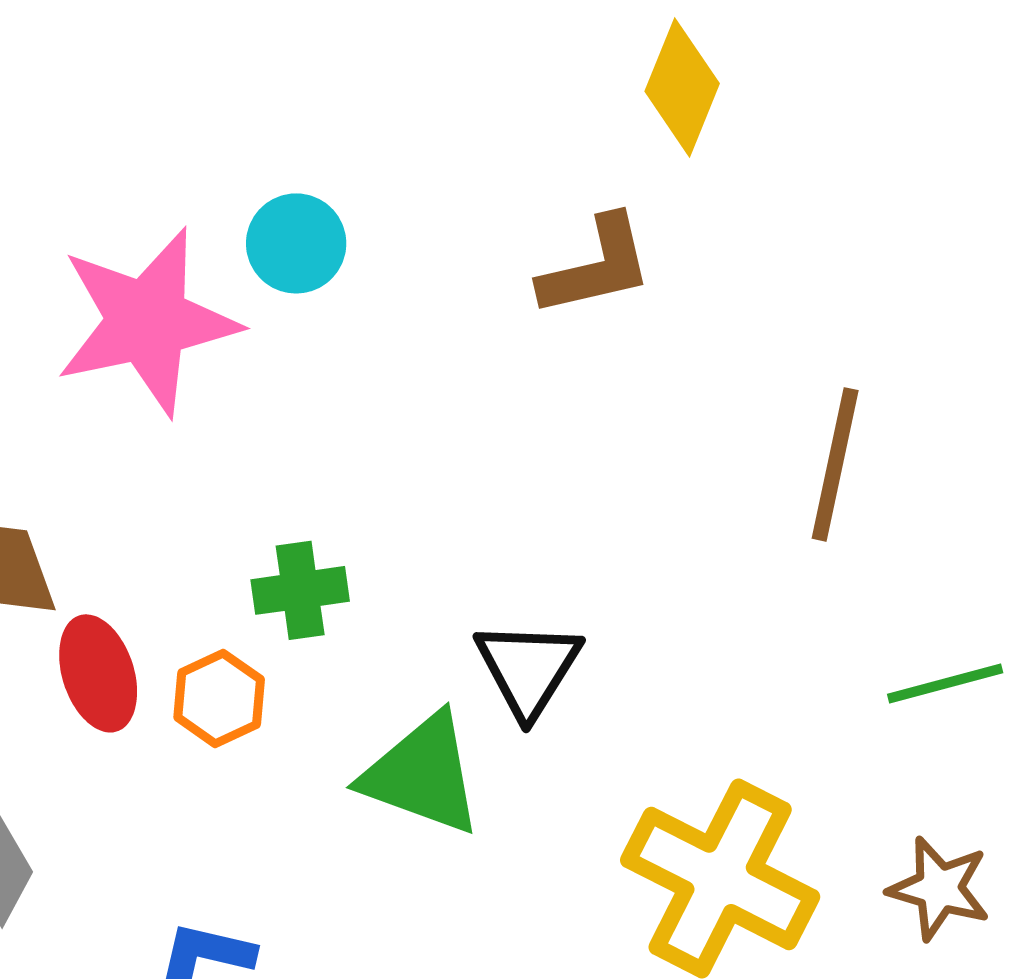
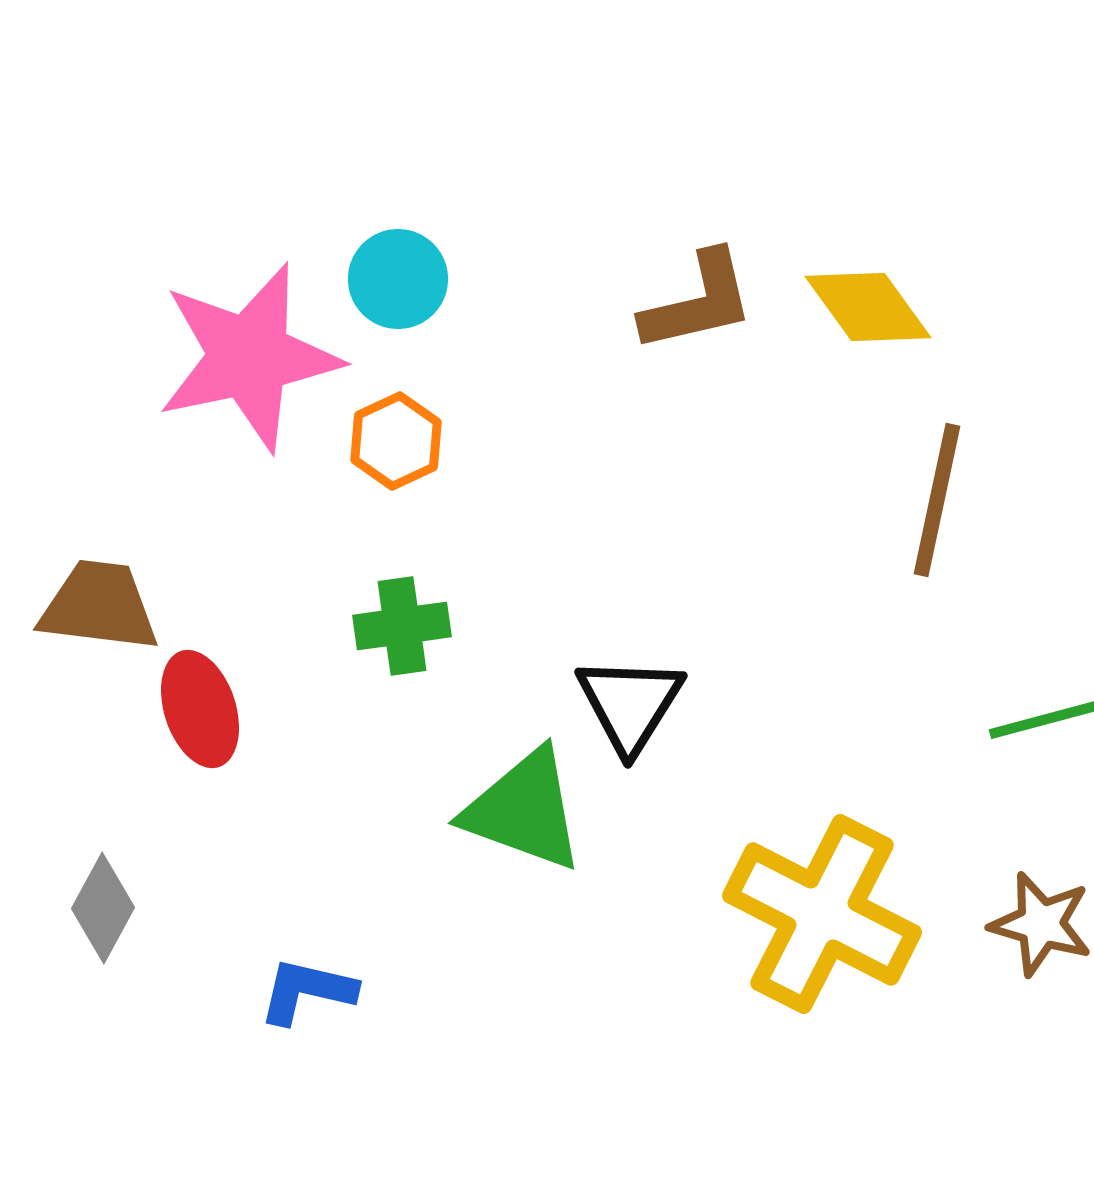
yellow diamond: (682, 87) -> (868, 307), moved, turned -58
orange hexagon: (219, 698) -> (396, 441), moved

